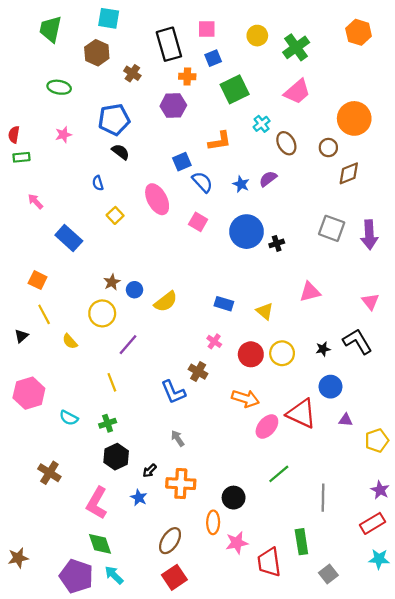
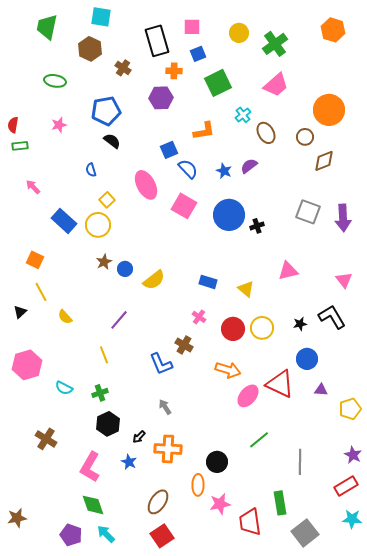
pink square: (198, 222) -> (184, 206), size x1.4
yellow circle: (102, 313) -> (98, 225), moved
gray square: (328, 574) -> (305, 533), size x1.5
purple pentagon: (76, 576) -> (71, 535), size x0.7

